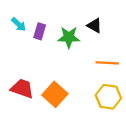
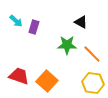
green star: (69, 37) -> (67, 45), moved
orange line: (107, 63) -> (92, 54), turned 42

